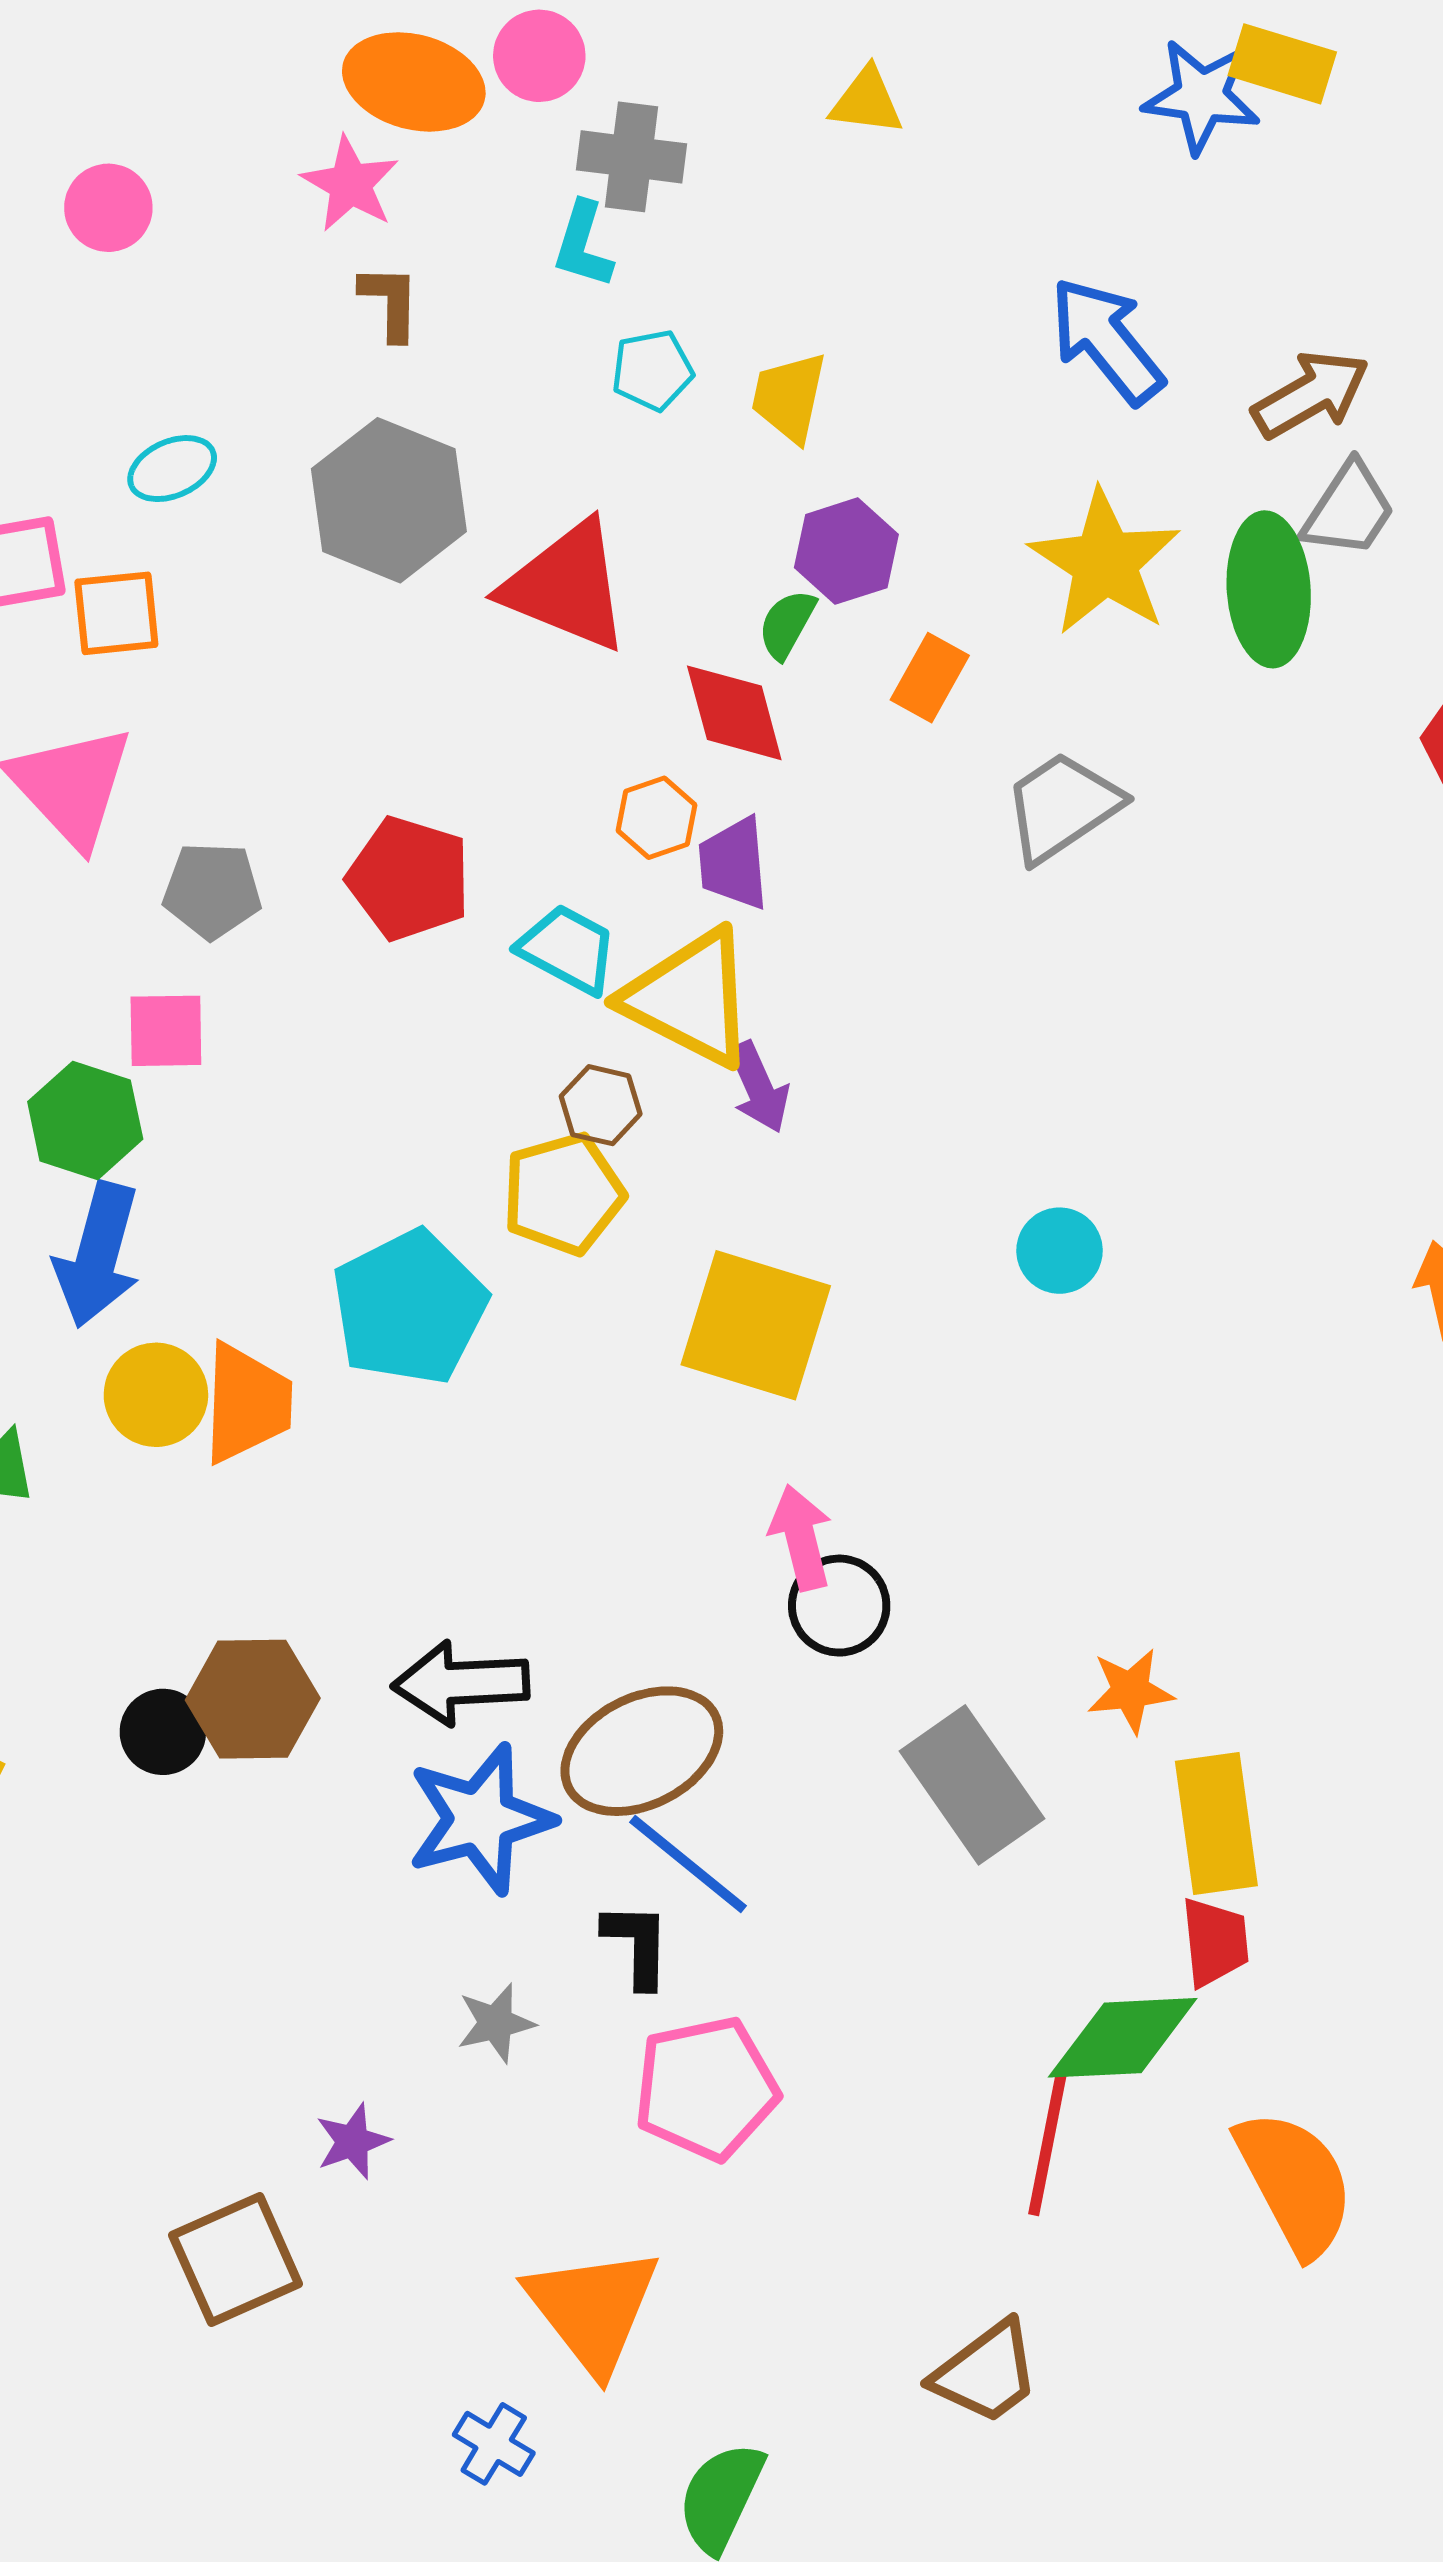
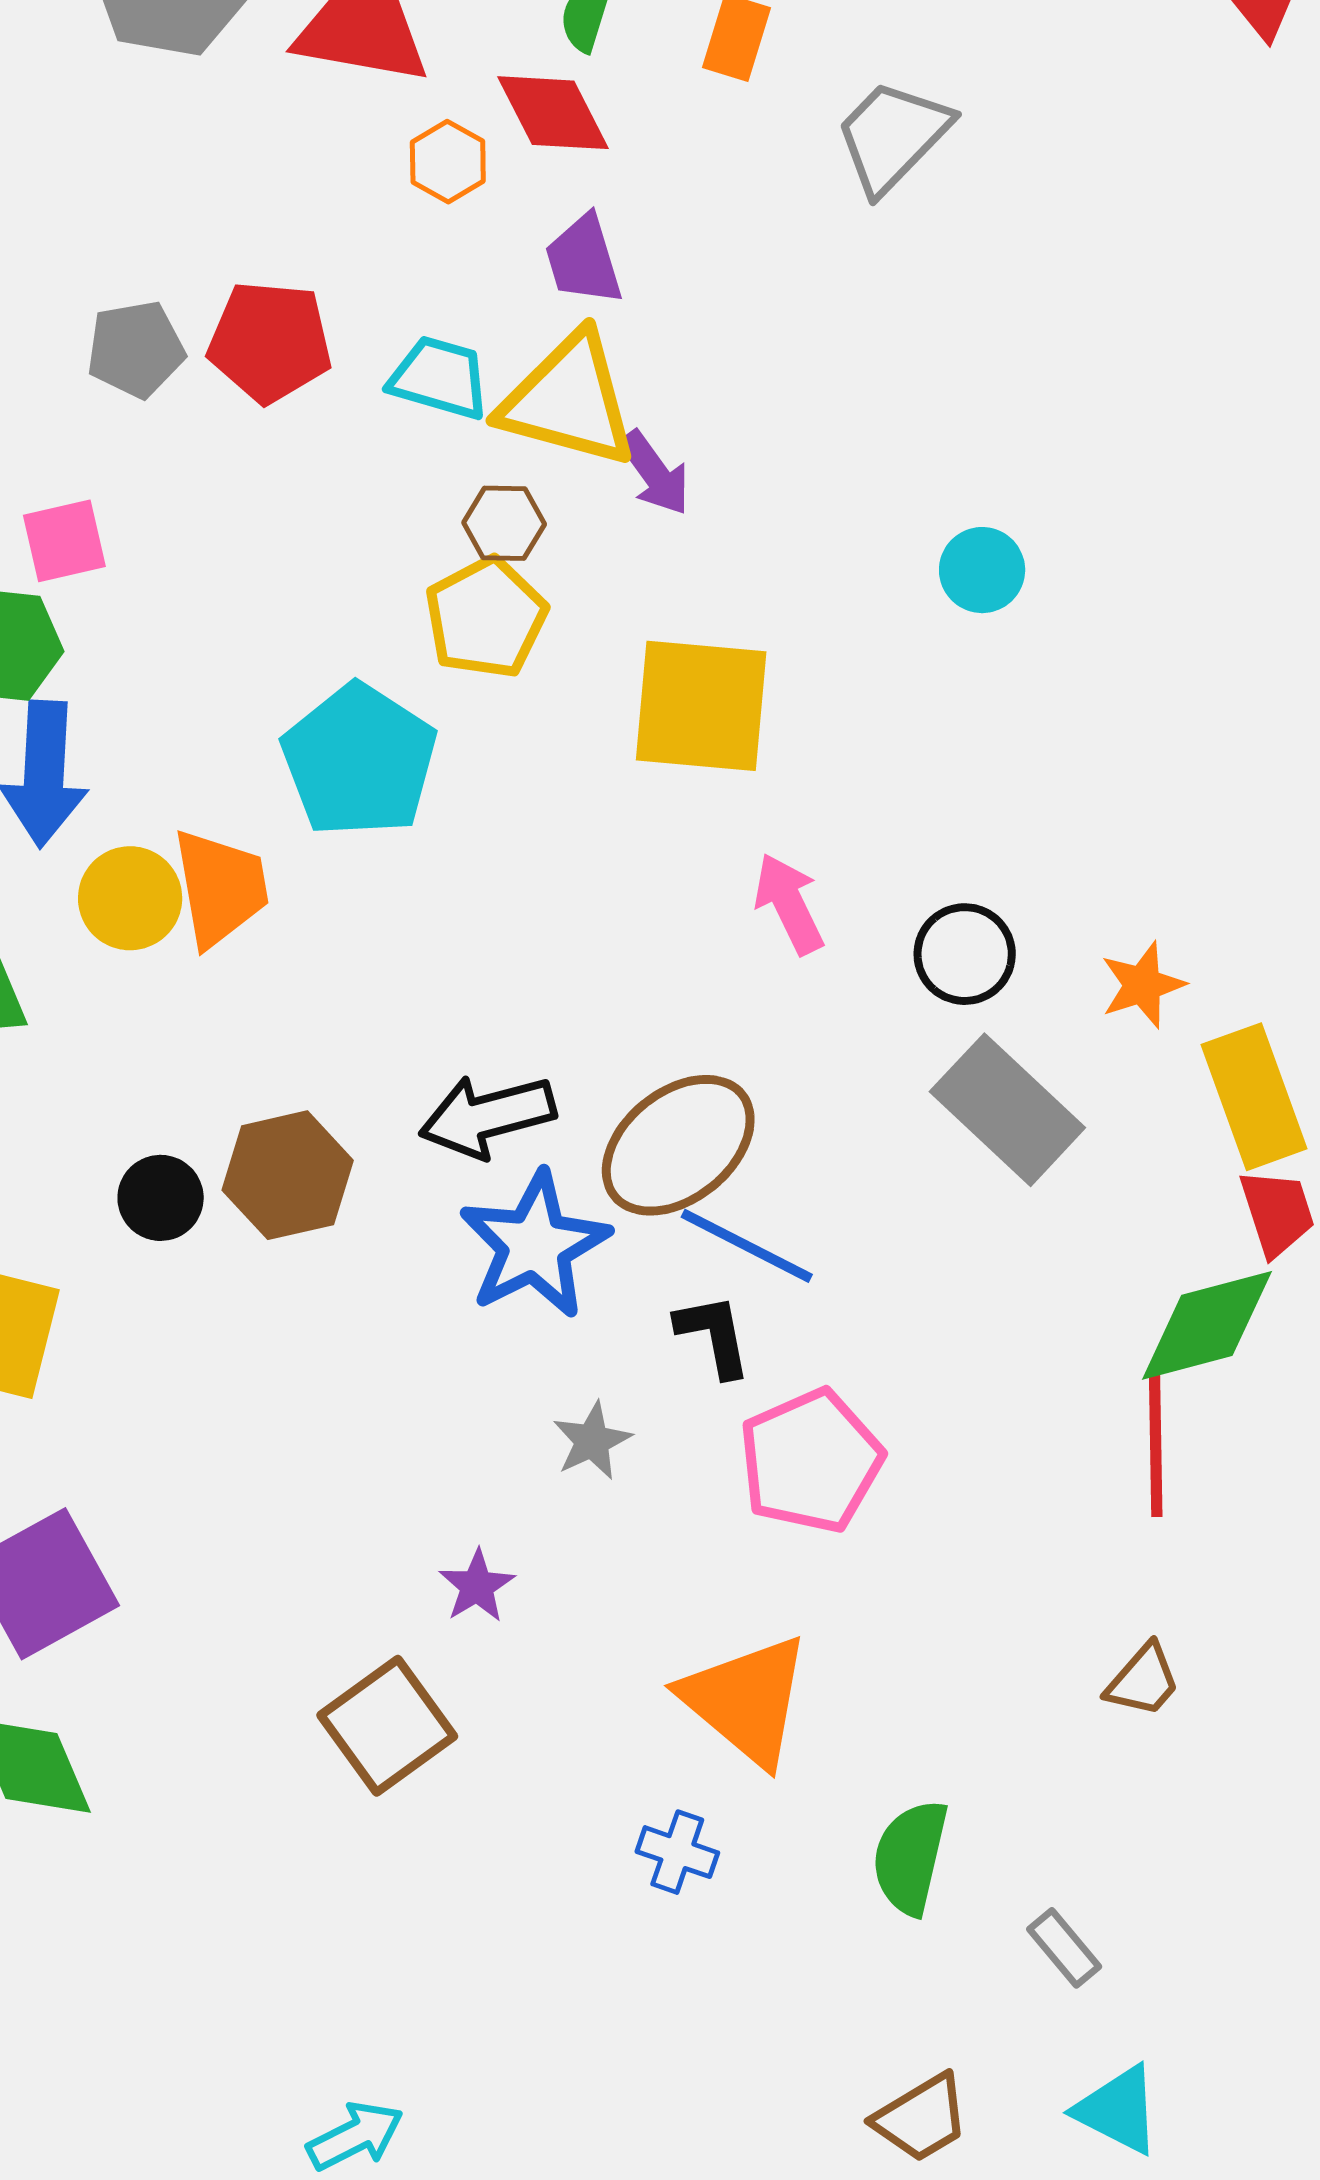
orange hexagon: (656, 818) -> (448, 162), moved
gray pentagon: (212, 890) -> (136, 349), moved
black circle: (839, 1606) -> (965, 954), moved
black circle: (163, 1732) -> (161, 1198), moved
brown trapezoid: (986, 2373) -> (1143, 1680), size x0.7

